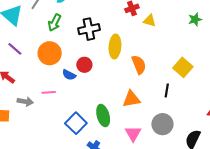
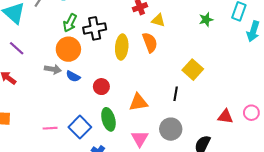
green arrow: (55, 23) -> (70, 23), moved
orange circle: (50, 53) -> (68, 49), moved
red circle: (84, 65) -> (101, 87), moved
orange semicircle: (139, 65) -> (150, 42), moved
pink line: (49, 92) -> (50, 128), moved
gray arrow: (25, 102) -> (53, 69), moved

